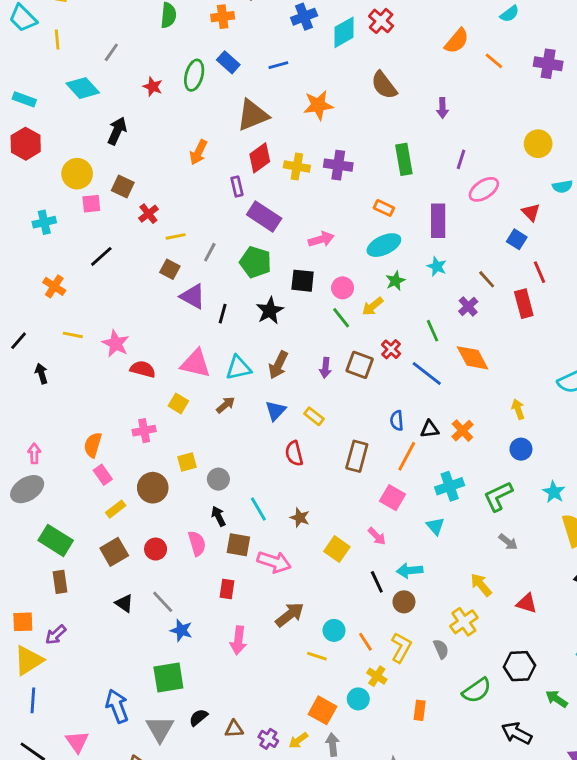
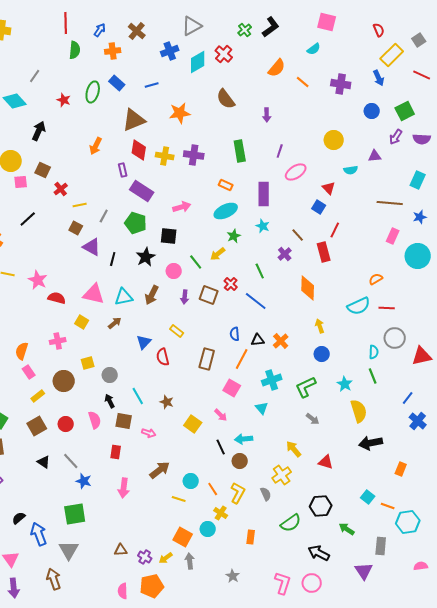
red diamond: (260, 158) -> (139, 150), turned -45
red line: (540, 272) -> (335, 230), turned 49
pink circle: (343, 288) -> (174, 271), moved
orange diamond: (472, 358) -> (308, 288), moved, turned 30
blue triangle: (275, 411) -> (144, 342), moved
pink arrow: (274, 562) -> (149, 433), size x0.6
black semicircle: (198, 717) -> (19, 518), moved

